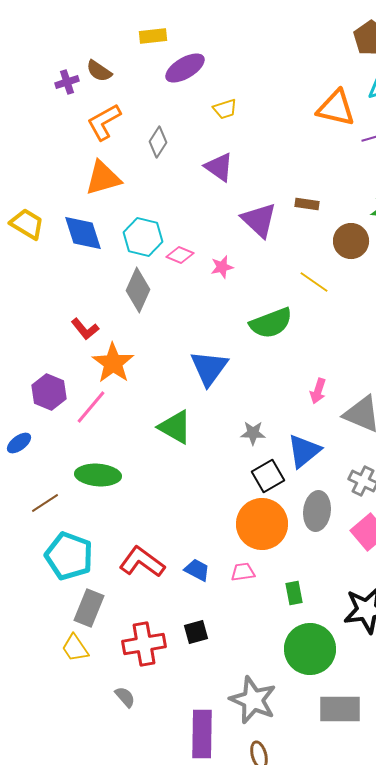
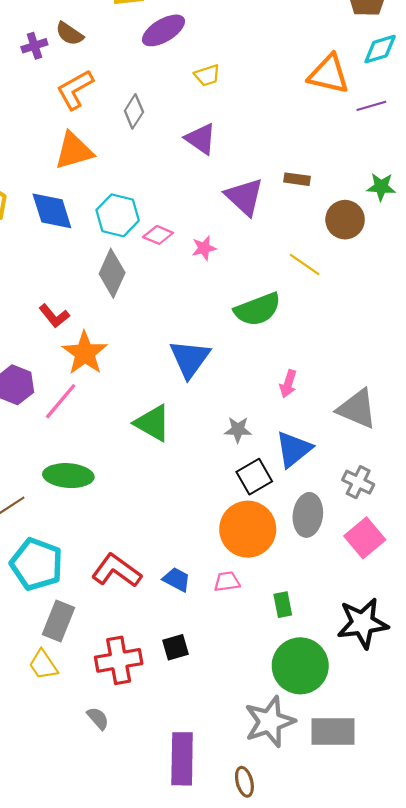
pink arrow: (318, 391) -> (288, 384), moved
gray star: (253, 700) -> (270, 722), moved, turned 30

